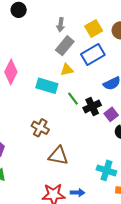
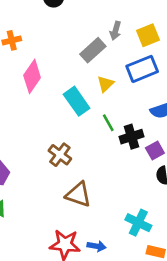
gray arrow: (61, 25) -> (115, 31), moved
gray rectangle: (65, 46) -> (93, 50), moved
yellow triangle: (67, 70) -> (106, 84), turned -40
cyan rectangle: (47, 86) -> (77, 101), turned 30

